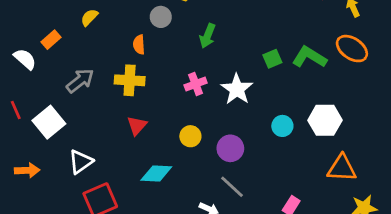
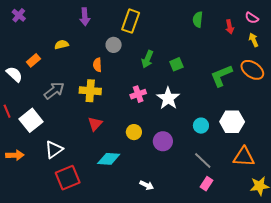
yellow semicircle: (89, 17) -> (62, 45), turned 32
green L-shape: (309, 57) -> (221, 76), turned -55
green square: (272, 59) -> (176, 64), moved
gray line: (232, 187) -> (203, 161), moved

